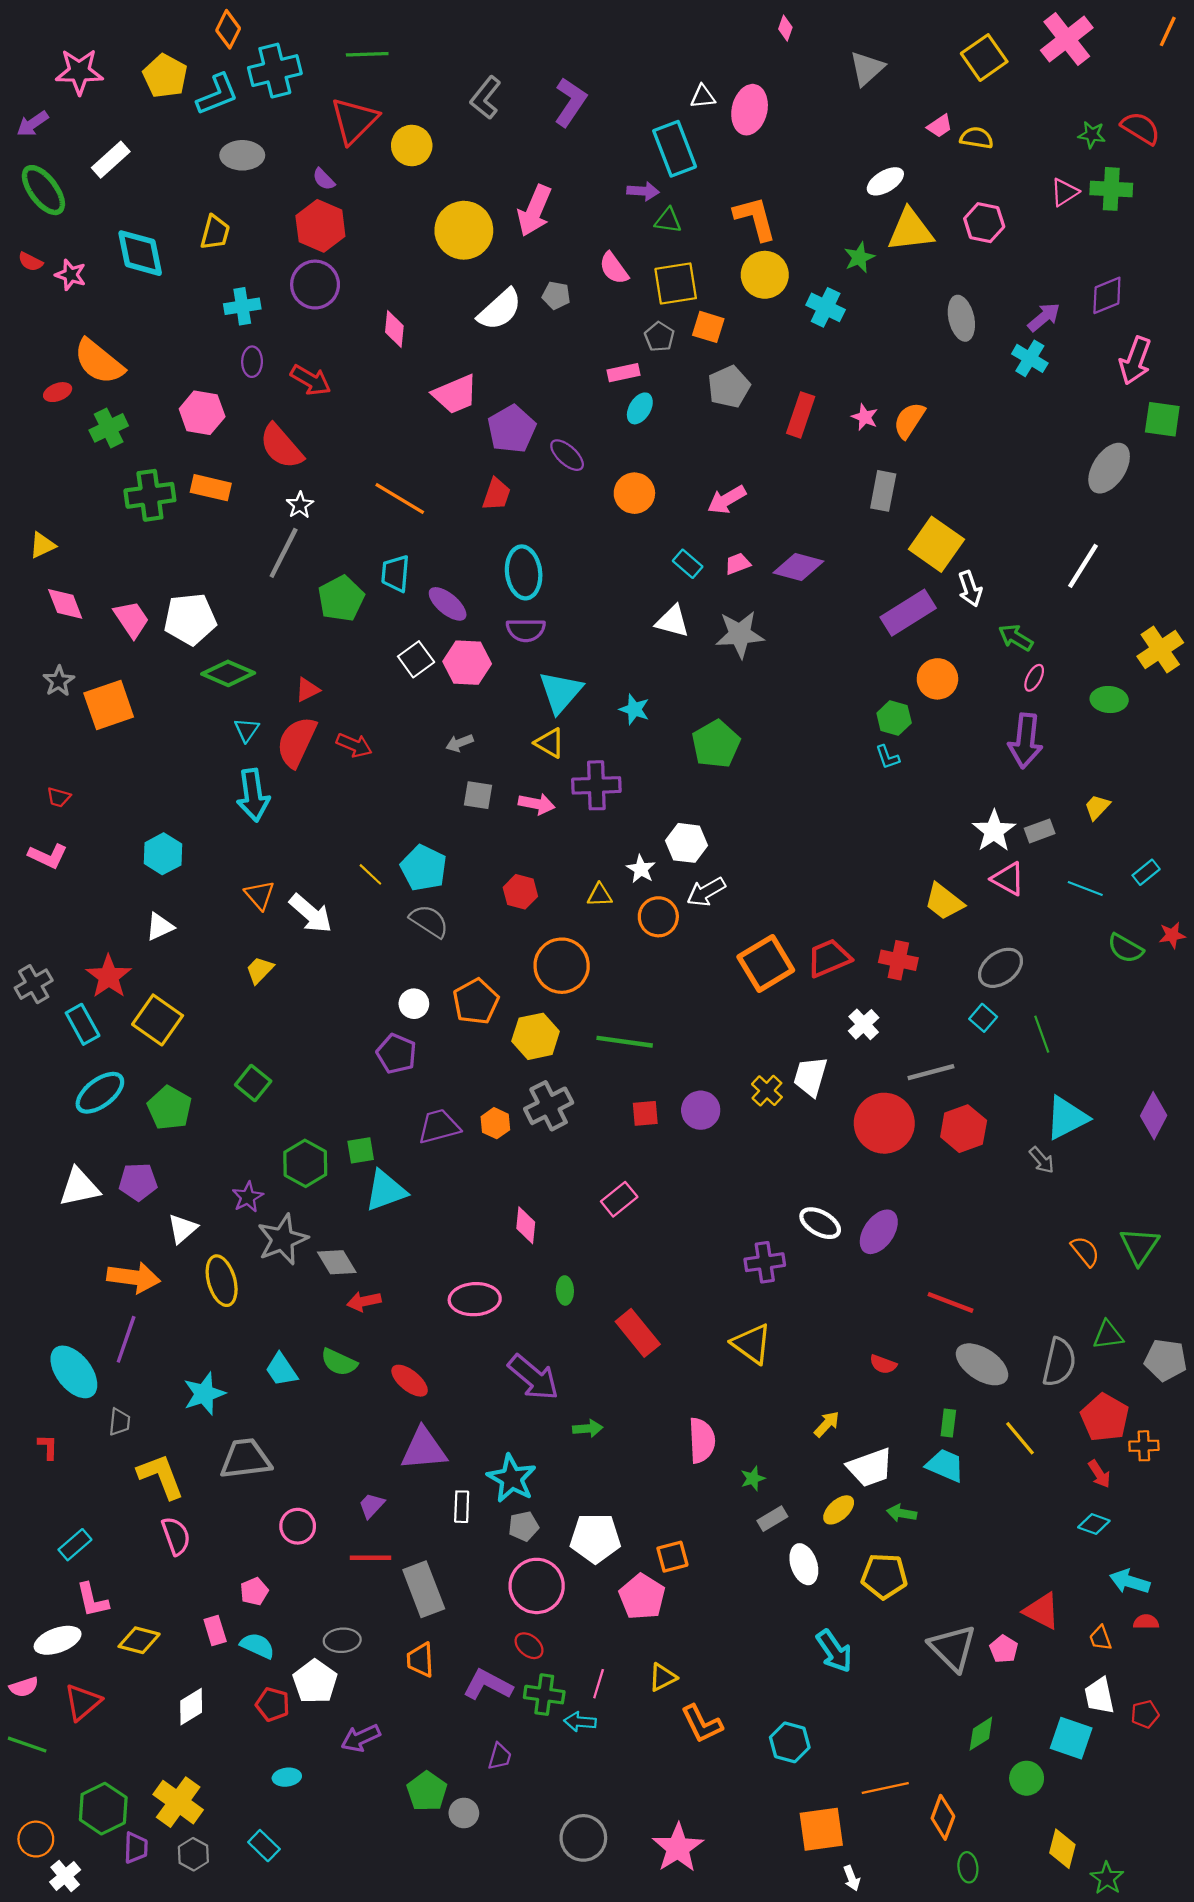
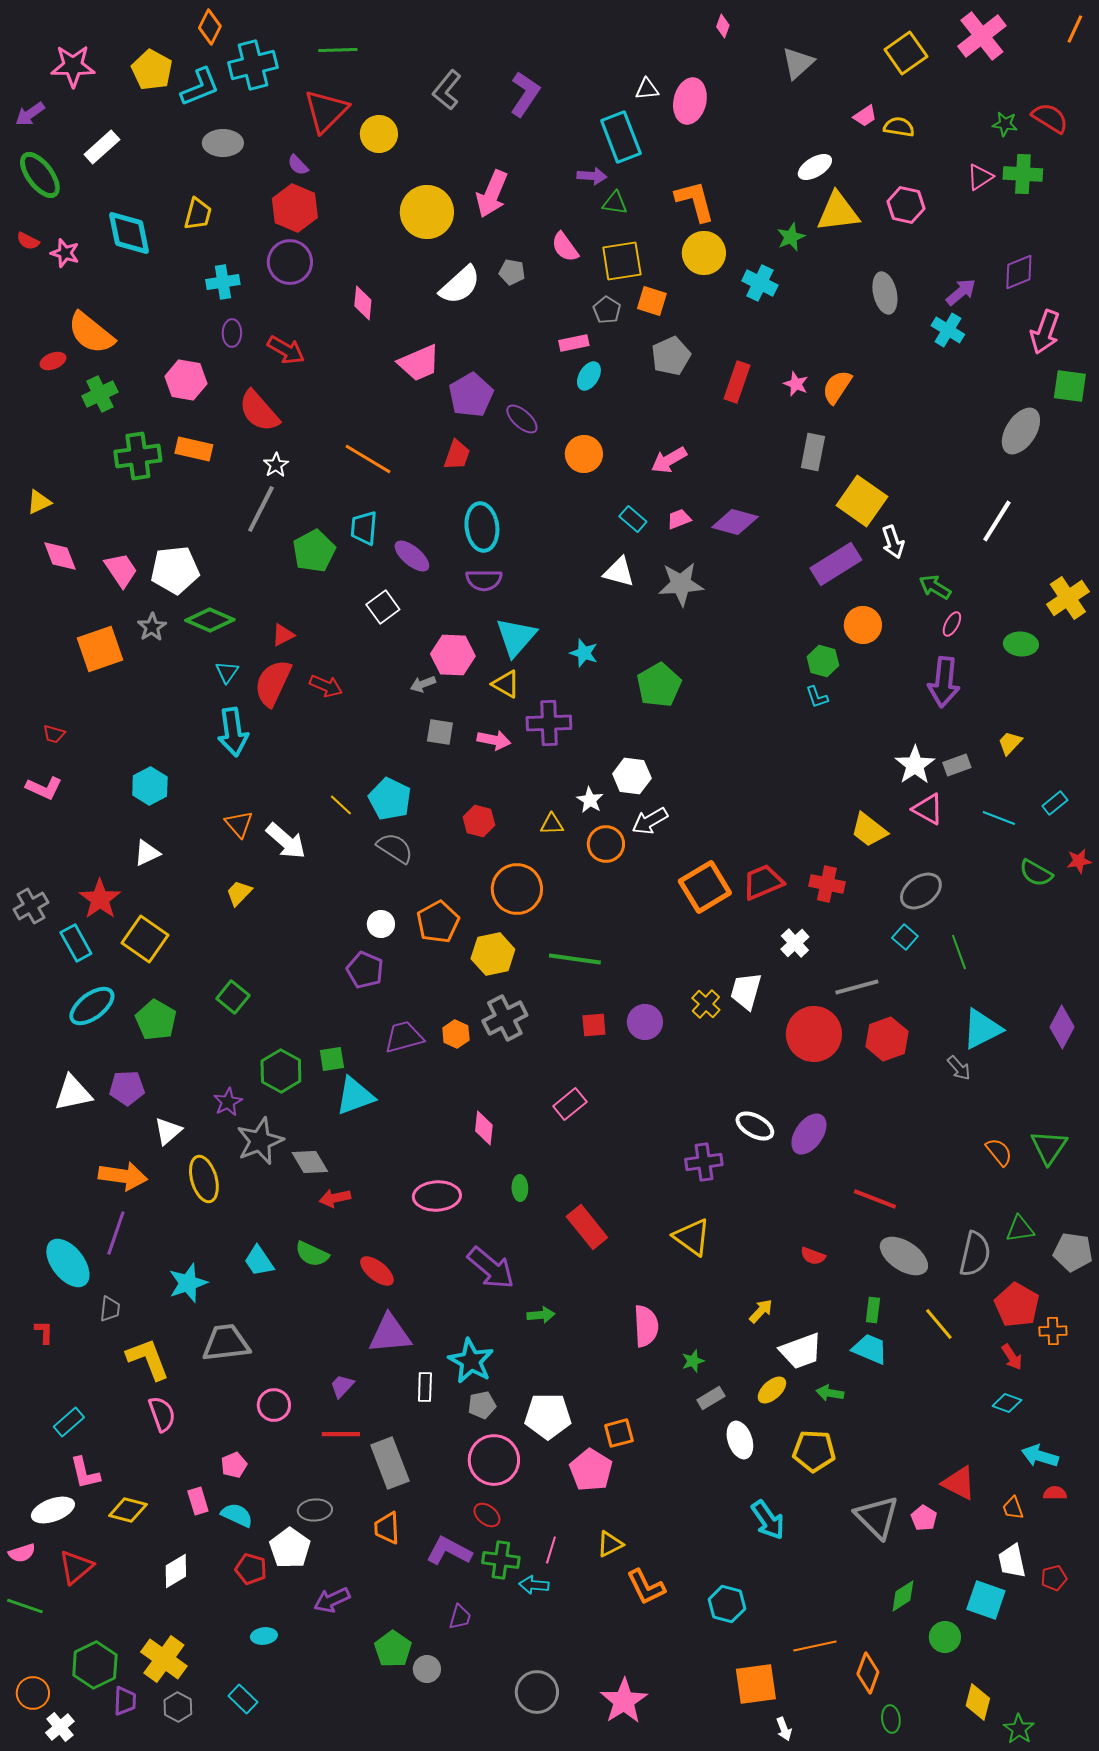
pink hexagon: (467, 663) -> (453, 655), moved
gray star: (59, 681) -> (152, 627), moved

